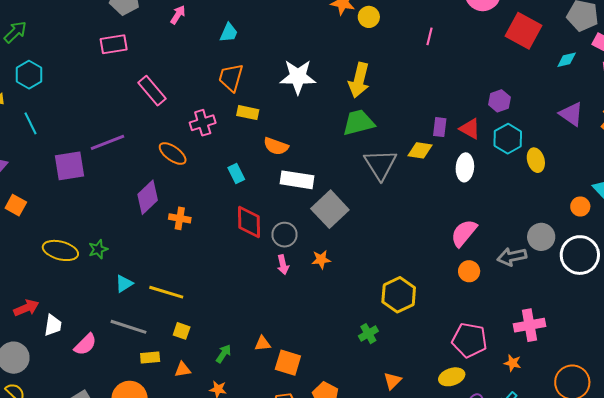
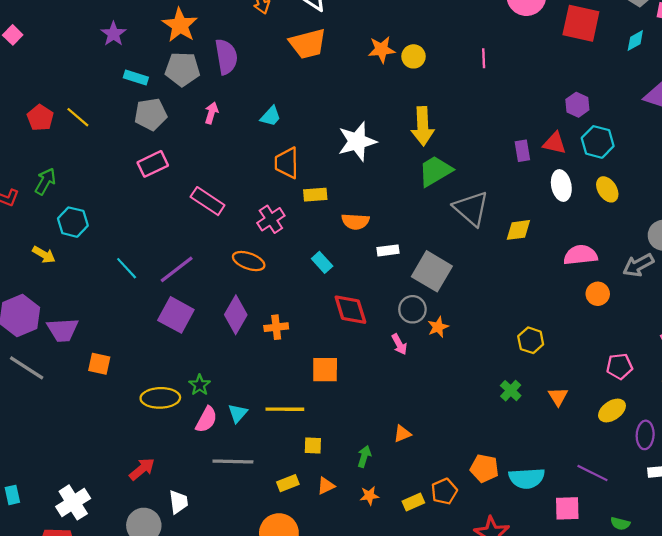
cyan trapezoid: (229, 33) -> (271, 116), turned 35
cyan line: (31, 123) -> (127, 268), moved
yellow diamond: (420, 150) -> (518, 230), moved
yellow ellipse: (536, 160) -> (607, 189), moved
purple square: (69, 166) -> (176, 315), moved, turned -36
white rectangle: (297, 180) -> (388, 250), size x0.6
pink semicircle: (464, 233) -> (580, 255), turned 60
gray circle: (285, 235) -> (412, 309), moved
yellow hexagon: (399, 295) -> (531, 340), size x0.7
white trapezoid: (53, 325) -> (178, 502), moved
gray line: (129, 327) -> (233, 462), moved
pink pentagon: (470, 340) -> (619, 366), size x0.7
pink semicircle: (85, 344) -> (206, 420), moved
orange square: (288, 363) -> (325, 370), moved
orange triangle: (392, 381) -> (558, 397), moved

